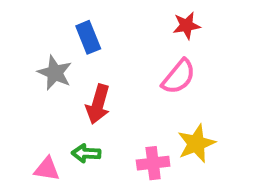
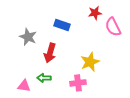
blue rectangle: (88, 37) -> (62, 25), moved, turned -49
pink semicircle: (179, 77) -> (113, 27), moved, turned 114
yellow star: (196, 143) -> (90, 62), moved

